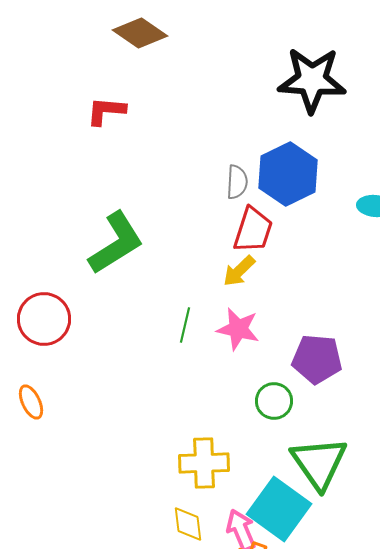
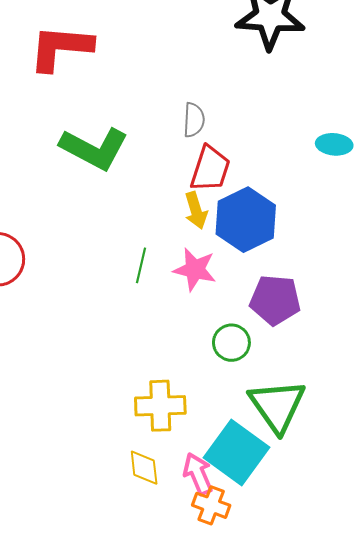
red L-shape: (106, 111) -> (61, 48), size x1.6
blue hexagon: (288, 174) -> (246, 220), moved
green L-shape: (116, 243) -> (94, 148), moved, turned 60
yellow arrow: (239, 271) -> (196, 210), turned -63

